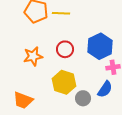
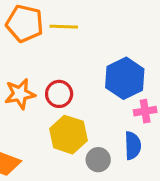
red circle: (65, 49) -> (59, 94), moved
blue semicircle: (105, 89) -> (133, 146), turned -36

